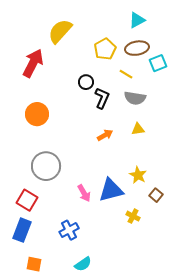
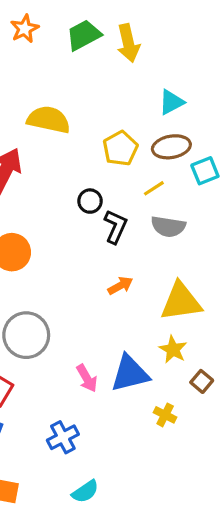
yellow semicircle: (60, 31) -> (49, 120), turned 60
yellow line: (126, 74) -> (154, 188), turned -64
yellow triangle: (138, 129) -> (181, 302), moved, size x2.0

